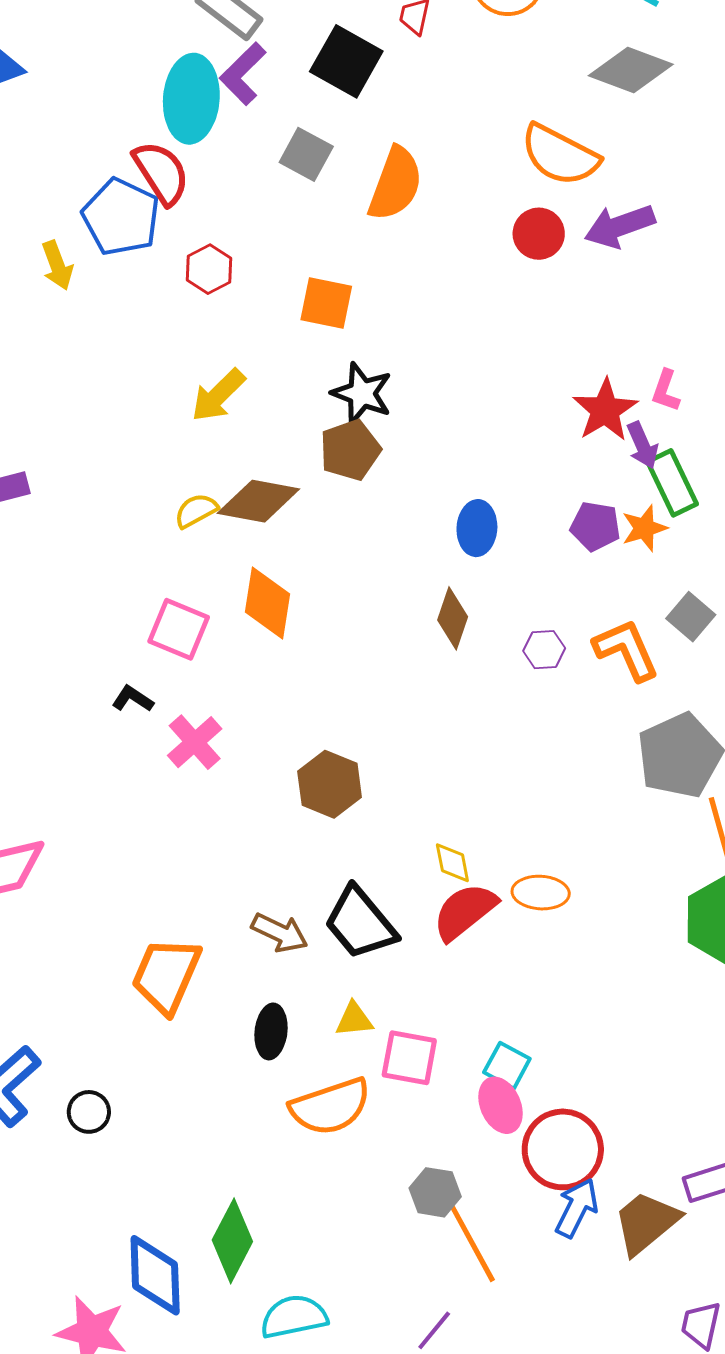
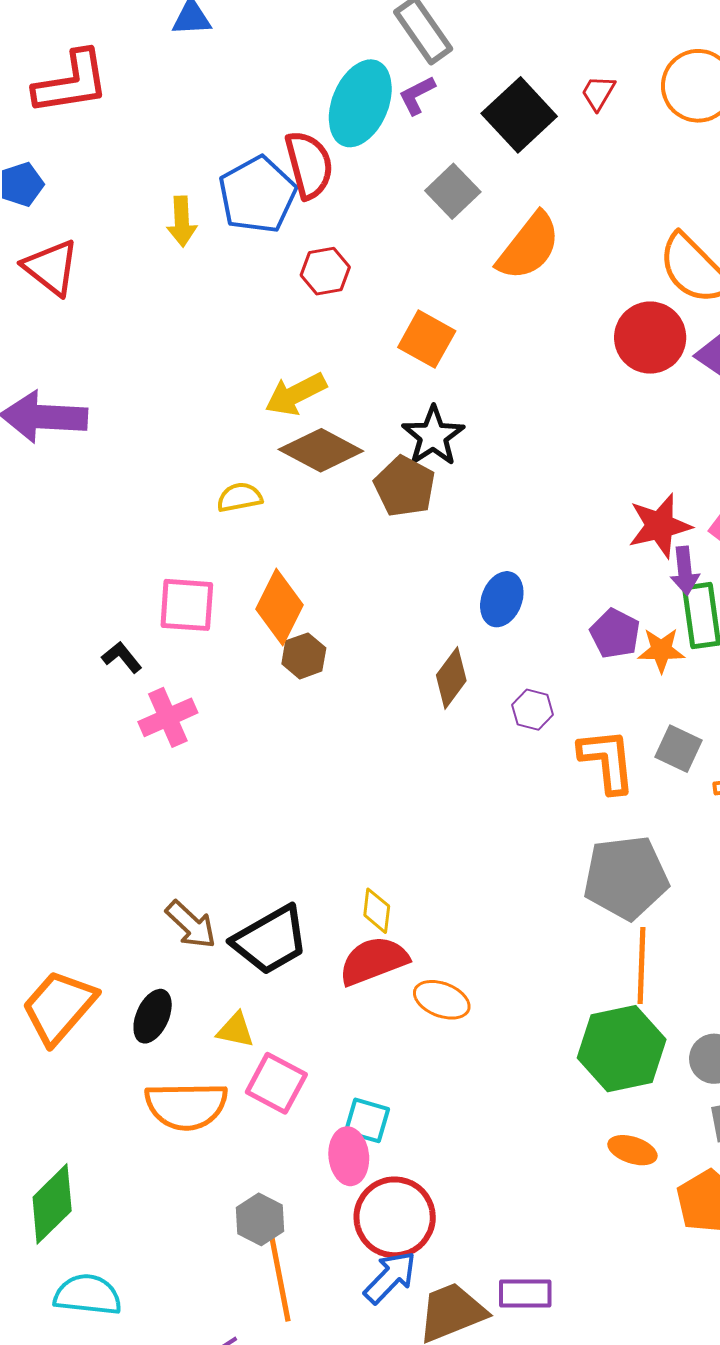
purple L-shape: (243, 74) -> (417, 95), size x0.7
red circle: (539, 234) -> (650, 338), size x1.4
brown pentagon: (350, 450) -> (405, 486), turned 30
brown diamond: (258, 501) -> (321, 450), moved
gray square: (691, 617) -> (679, 749), turned -33
pink square: (179, 629) -> (187, 605), turned -36
purple hexagon: (544, 650) -> (533, 710), moved
brown hexagon: (330, 784) -> (304, 656), moved, size x0.7
orange ellipse: (541, 893) -> (442, 1000), moved
black trapezoid: (360, 923) -> (270, 940), turned -98
orange trapezoid: (166, 975) -> (59, 1007), moved
cyan square: (507, 1066) -> (367, 1120), turned -30

